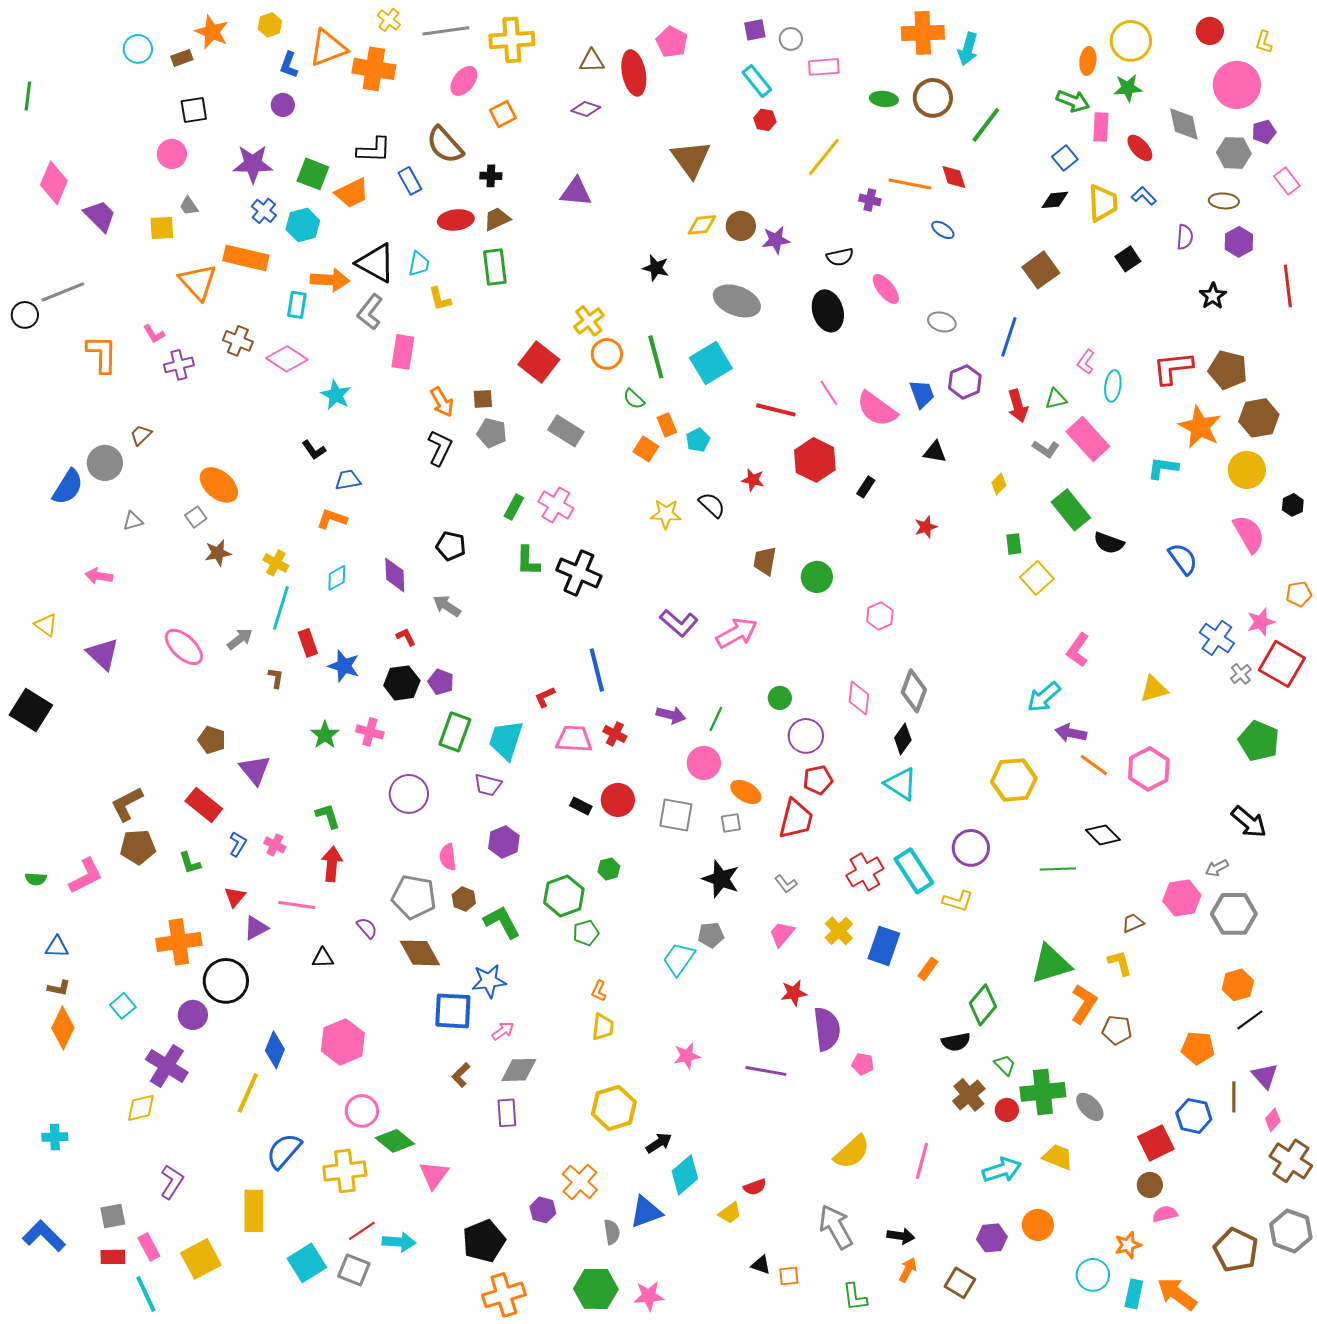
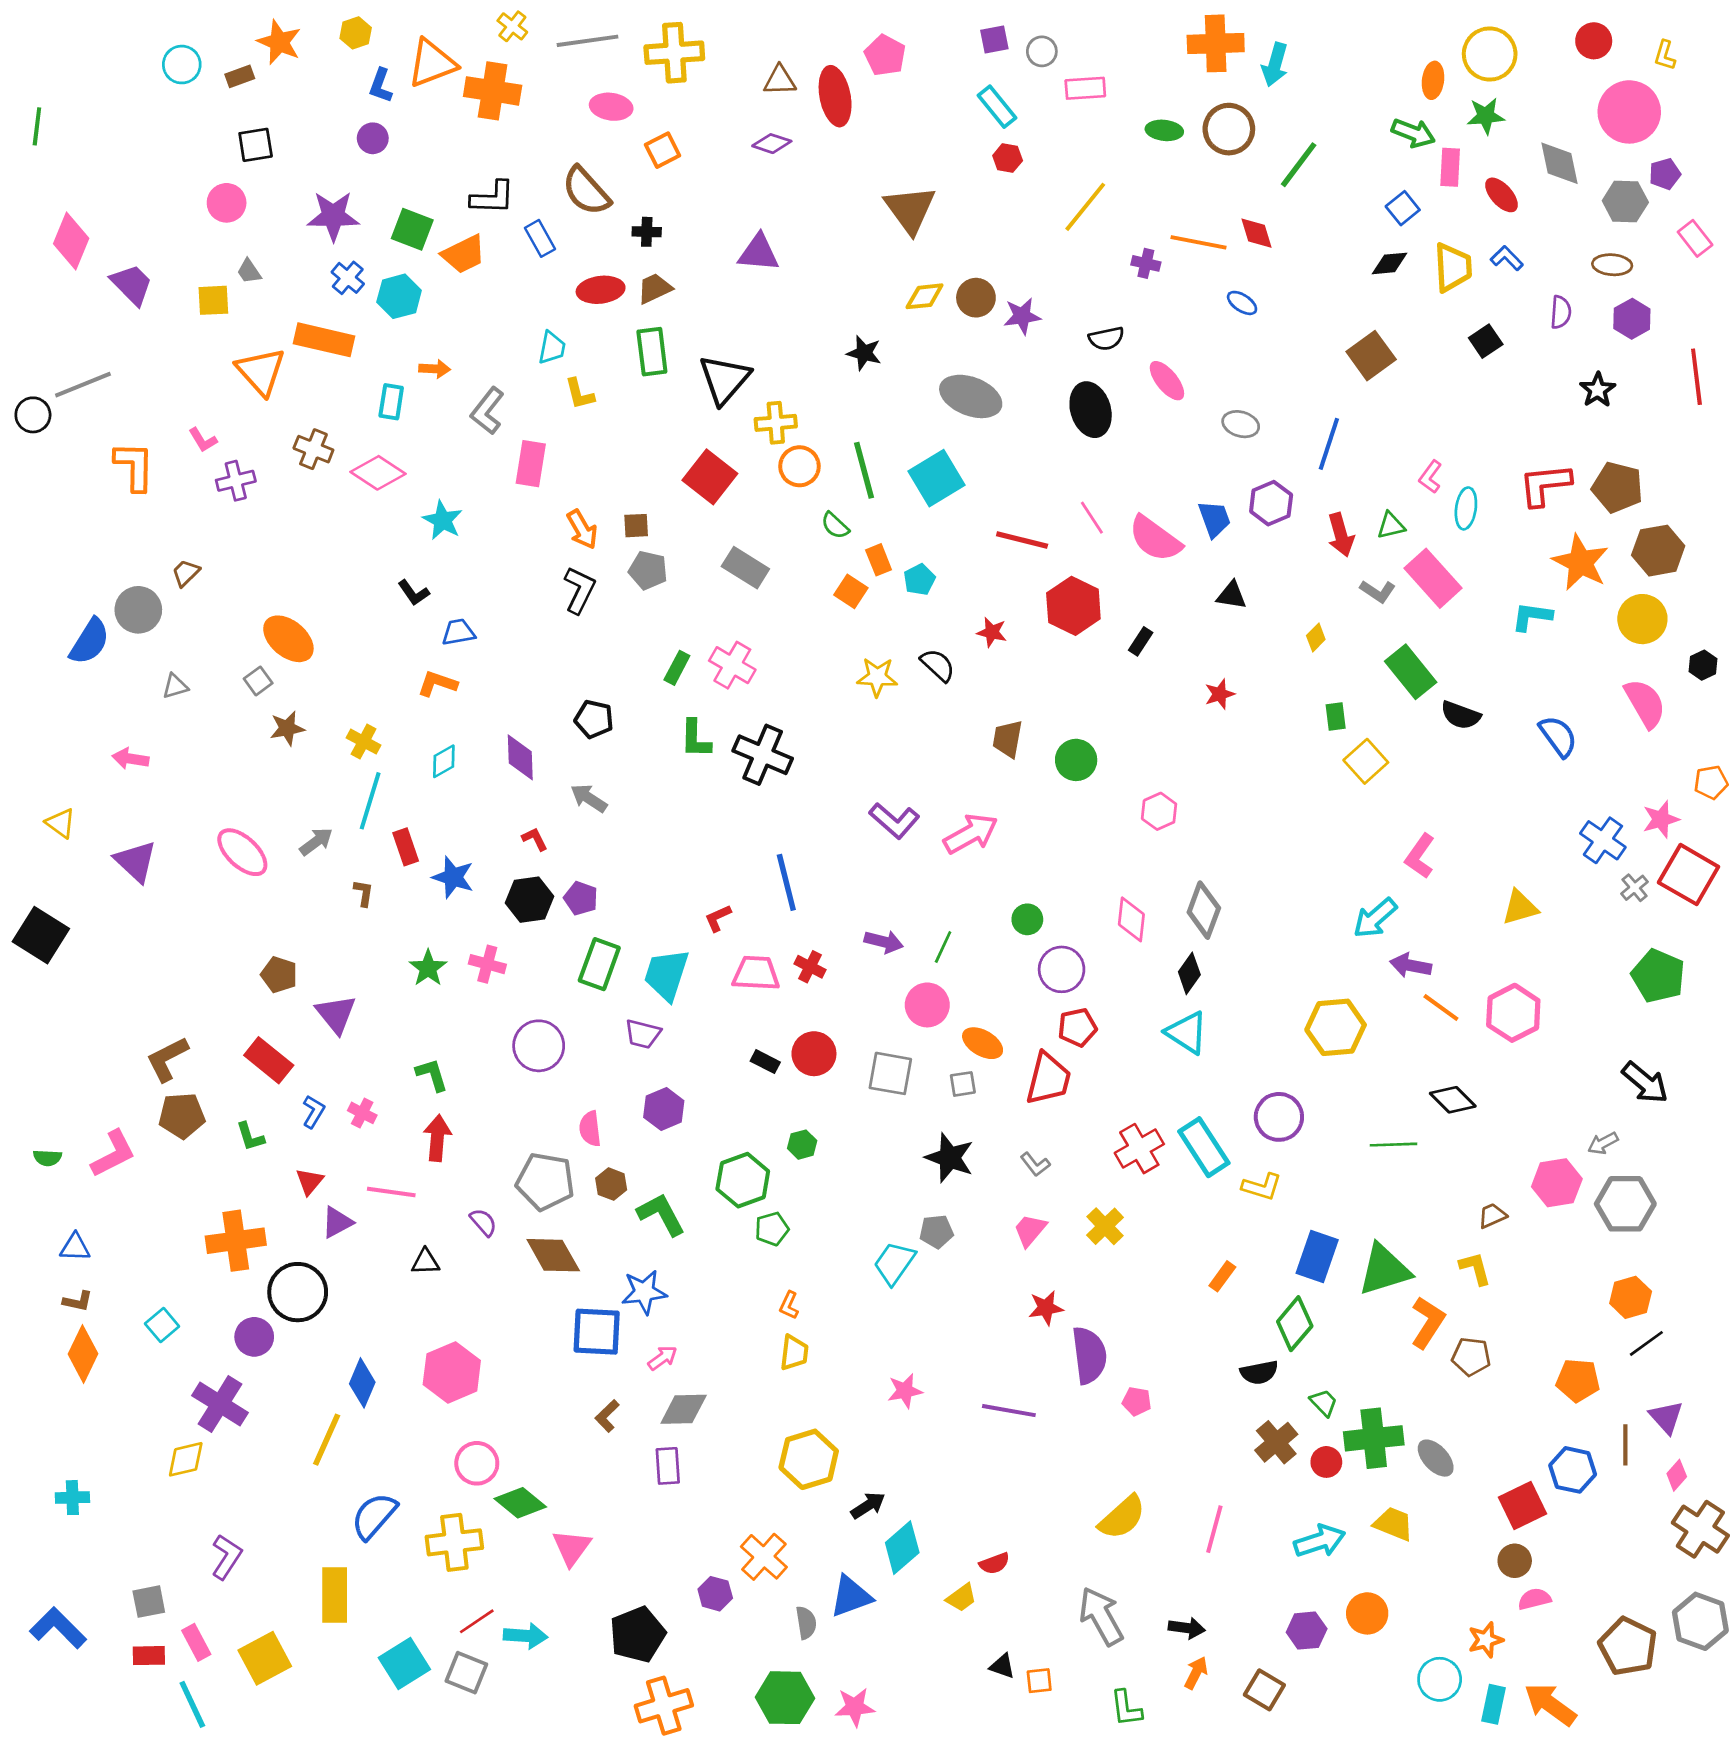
pink ellipse: (464, 81) -> (611, 107), turned 60
black triangle: (376, 263) -> (724, 379), moved, turned 42
orange arrow: (330, 280) -> (435, 369), size x0.6
yellow cross: (589, 321) -> (776, 423), turned 32
blue rectangle: (884, 946) -> (1317, 1257), moved

